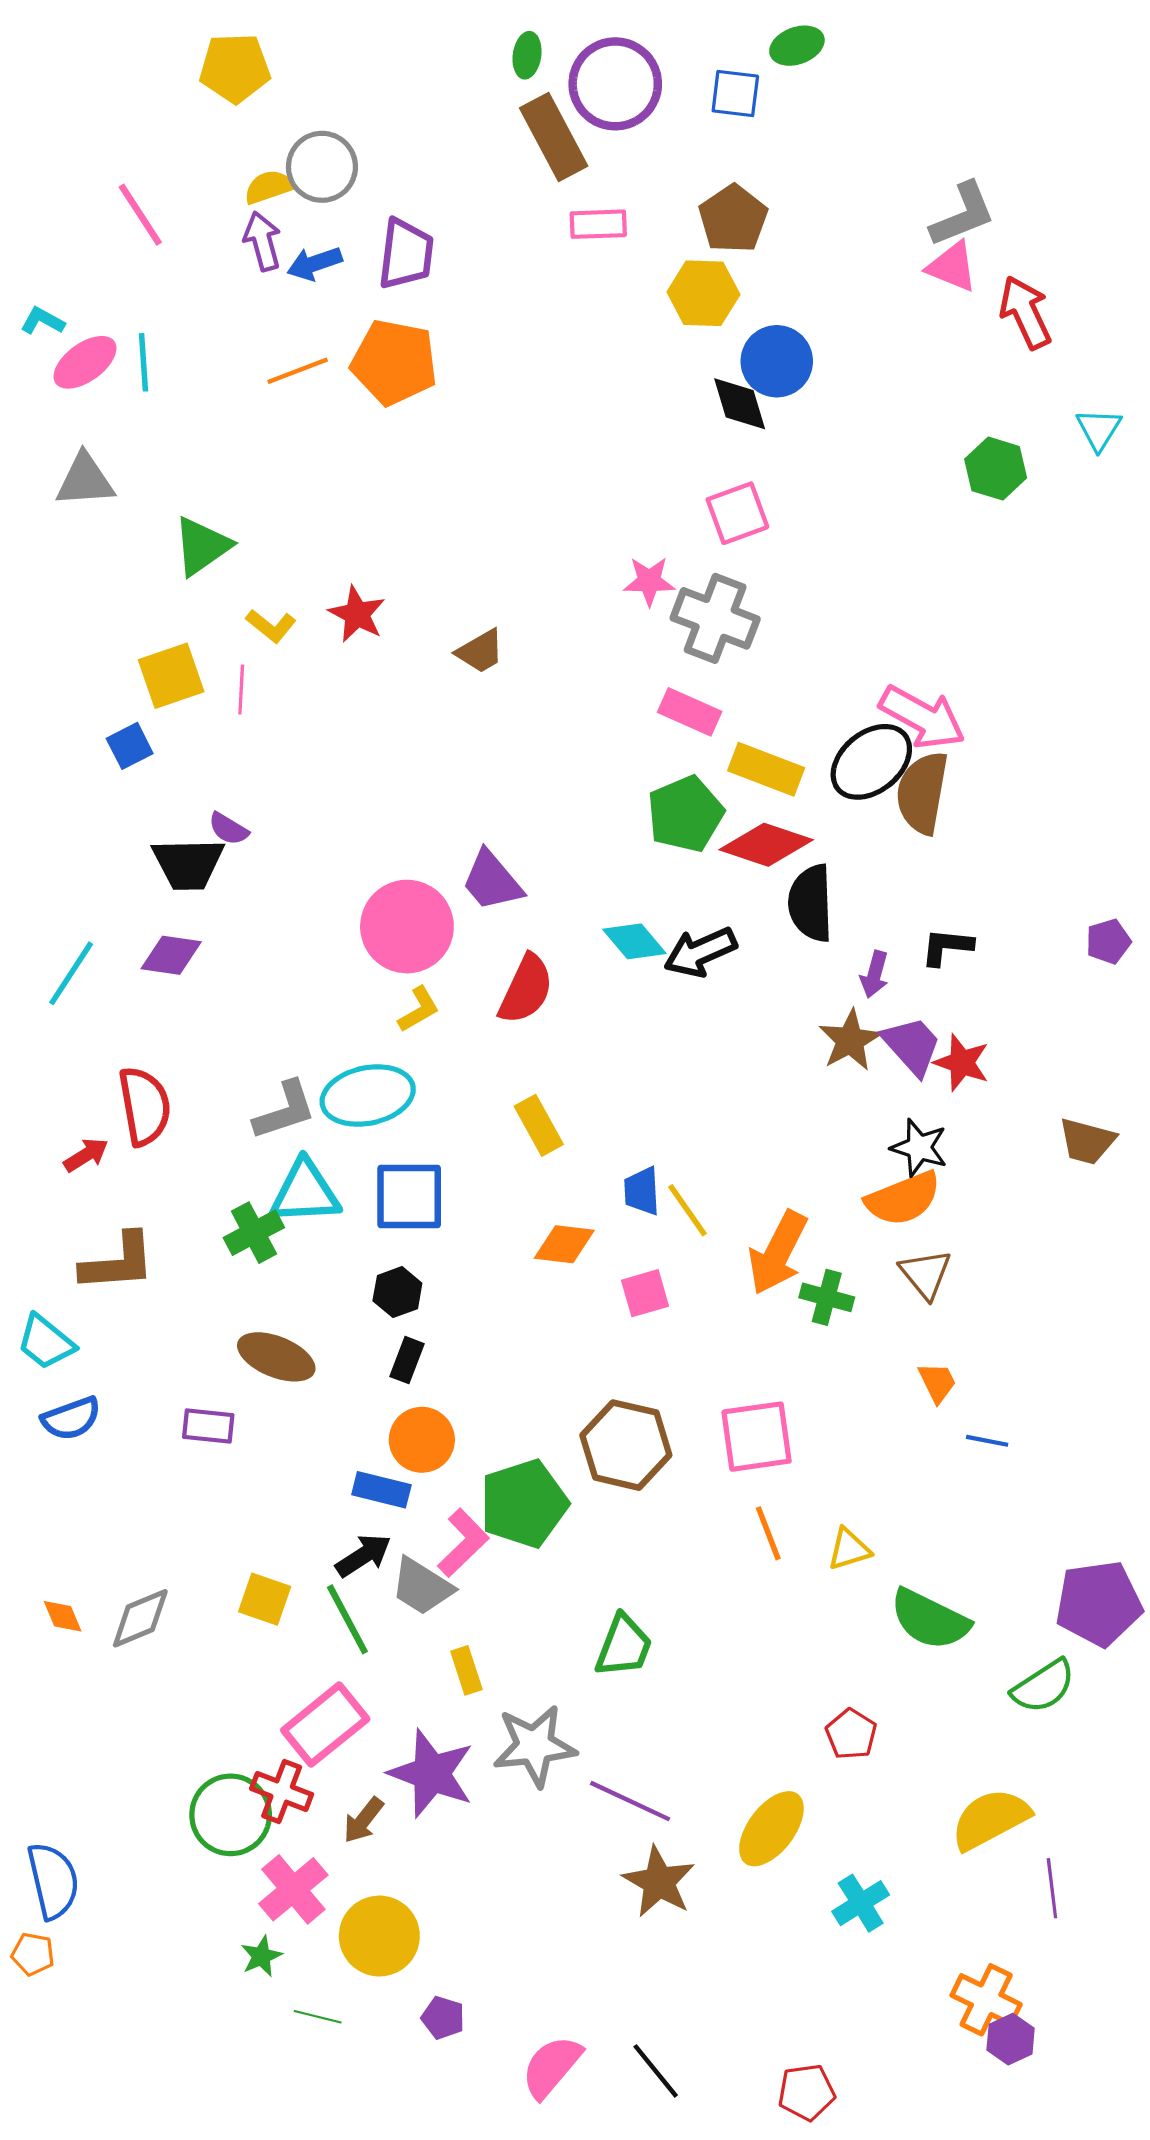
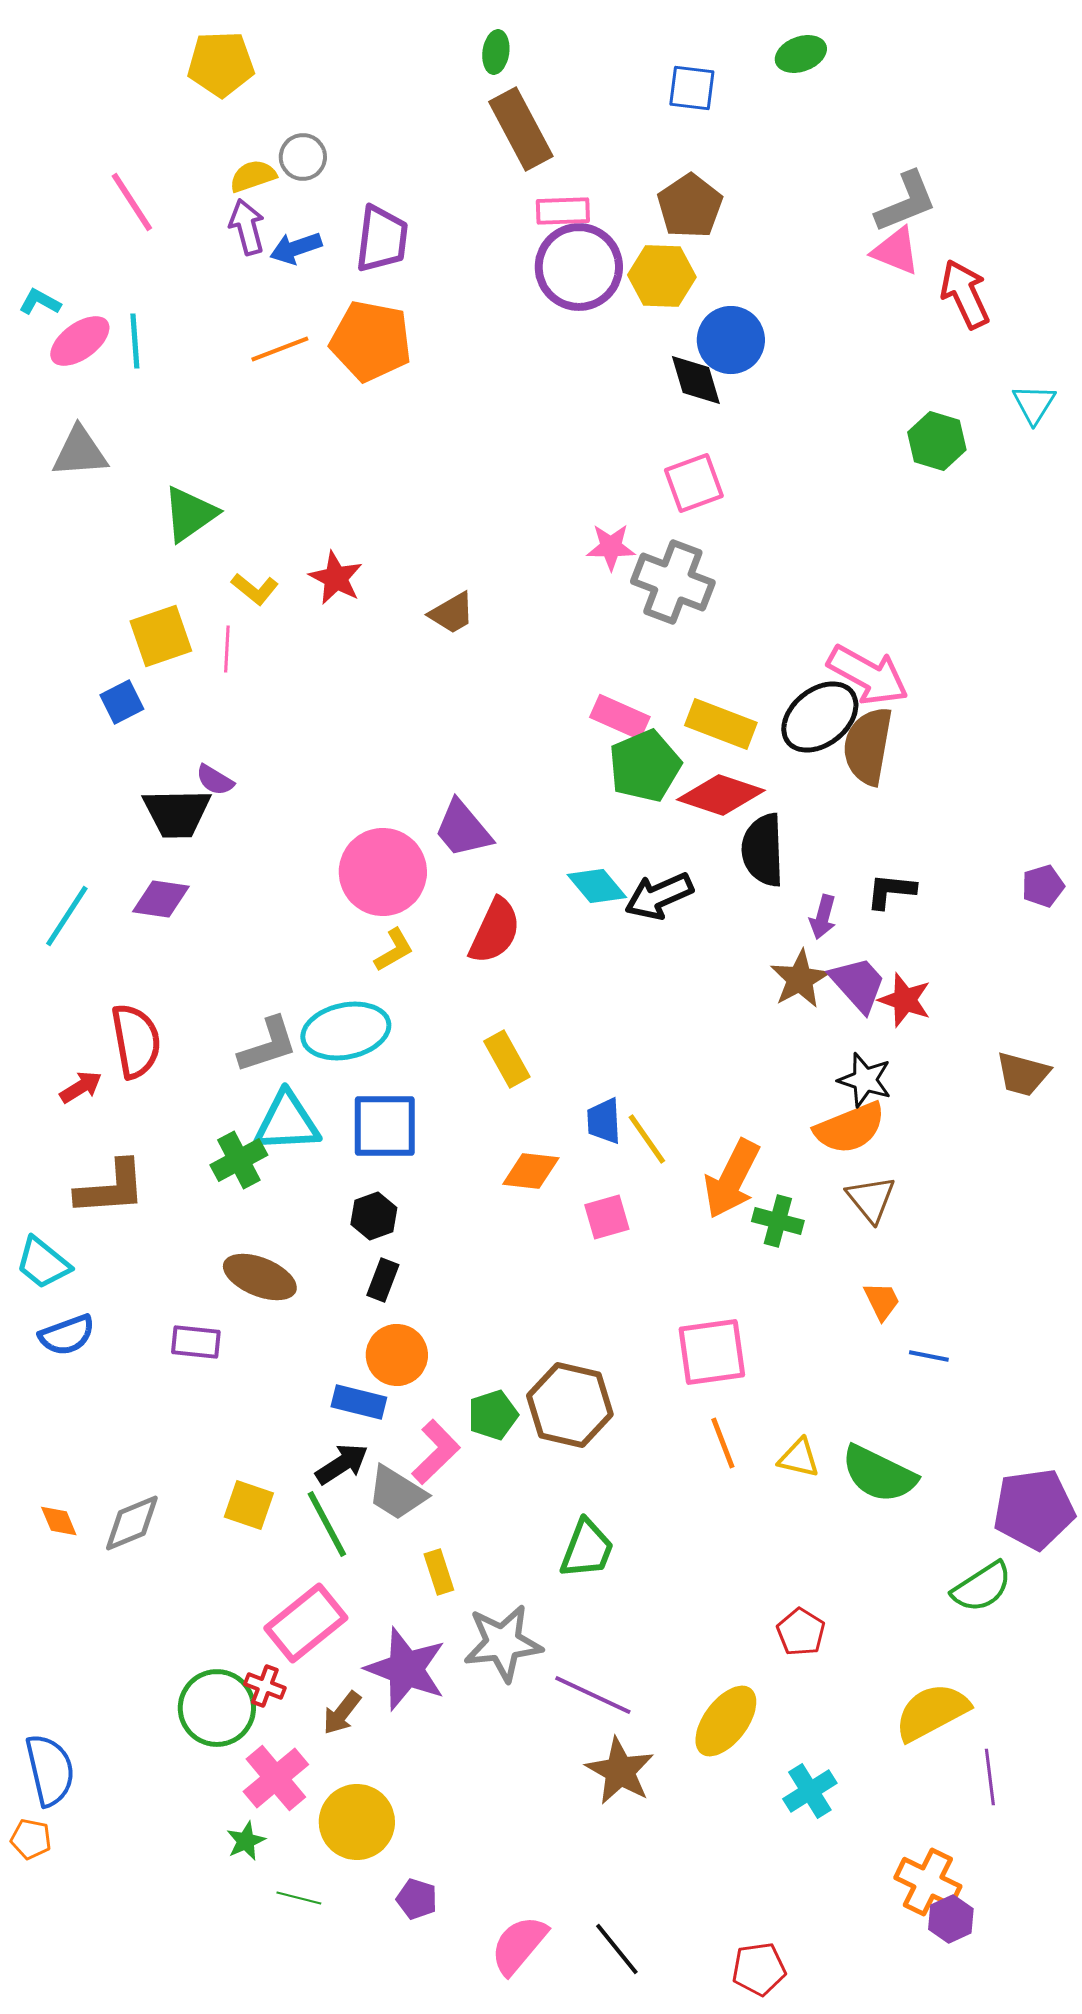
green ellipse: (797, 46) -> (801, 54), moved
purple circle: (615, 84) -> (579, 267), moved
gray circle: (322, 167) -> (303, 157), size x0.7
pink rectangle: (690, 712) -> (620, 717), moved
brown hexagon: (626, 1445) -> (570, 1405), moved
green pentagon: (524, 1504) -> (493, 1415), size x0.6
yellow triangle: (849, 1549) -> (799, 1458), turned 30
green semicircle: (930, 1619) -> (879, 1474), moved
red cross: (282, 1792) -> (265, 1686), size x0.7

